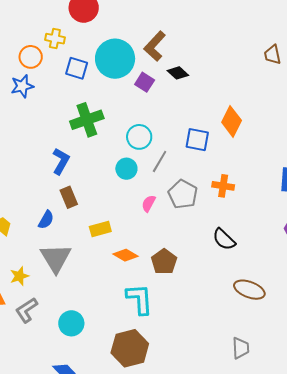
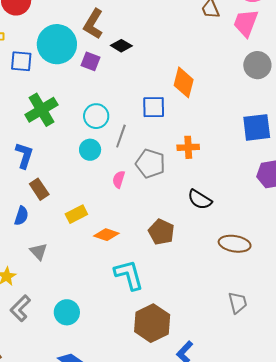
gray triangle: (56, 258) -> (39, 251), size x0.6
brown pentagon: (164, 262) -> (161, 232), moved
brown hexagon: (130, 348) -> (152, 323), moved

